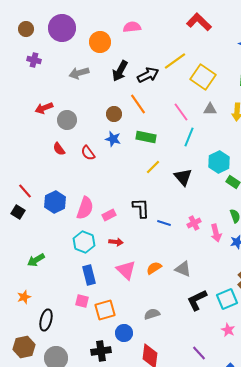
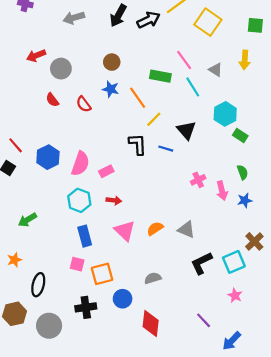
orange line: (138, 104) -> (138, 98), moved
gray triangle: (210, 109) -> (215, 70), moved, turned 32
green rectangle: (146, 137) -> (160, 76), moved
cyan line: (189, 137) -> (193, 87), turned -54
black L-shape: (141, 208) -> (138, 144), moved
blue line: (164, 223) -> (166, 149), moved
black cross: (101, 351) -> (86, 307), moved

